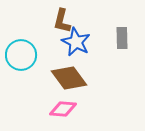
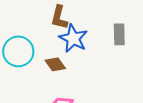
brown diamond: (69, 78) -> (55, 64), moved, size x0.6

